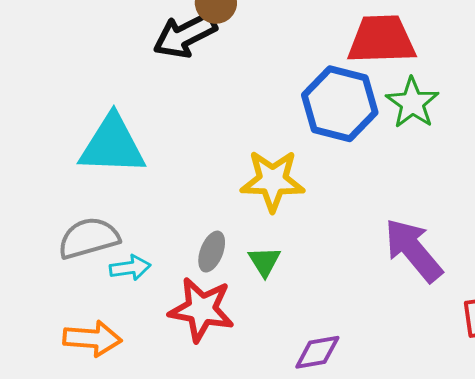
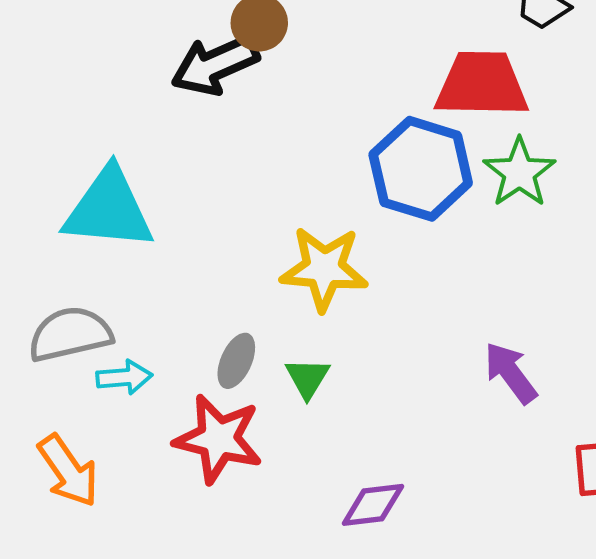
purple arrow: (413, 250) -> (511, 373), size x0.7
orange arrow: (92, 339) -> (68, 471), turned 48

